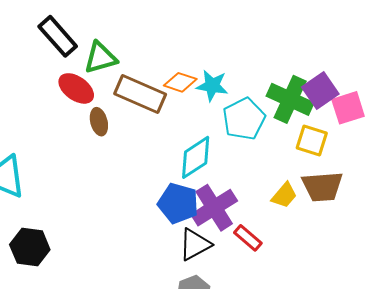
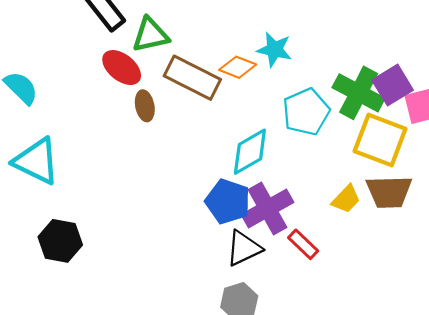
cyan star: (212, 86) -> (274, 50), moved
yellow square: (312, 141) -> (380, 140), size x1.5

